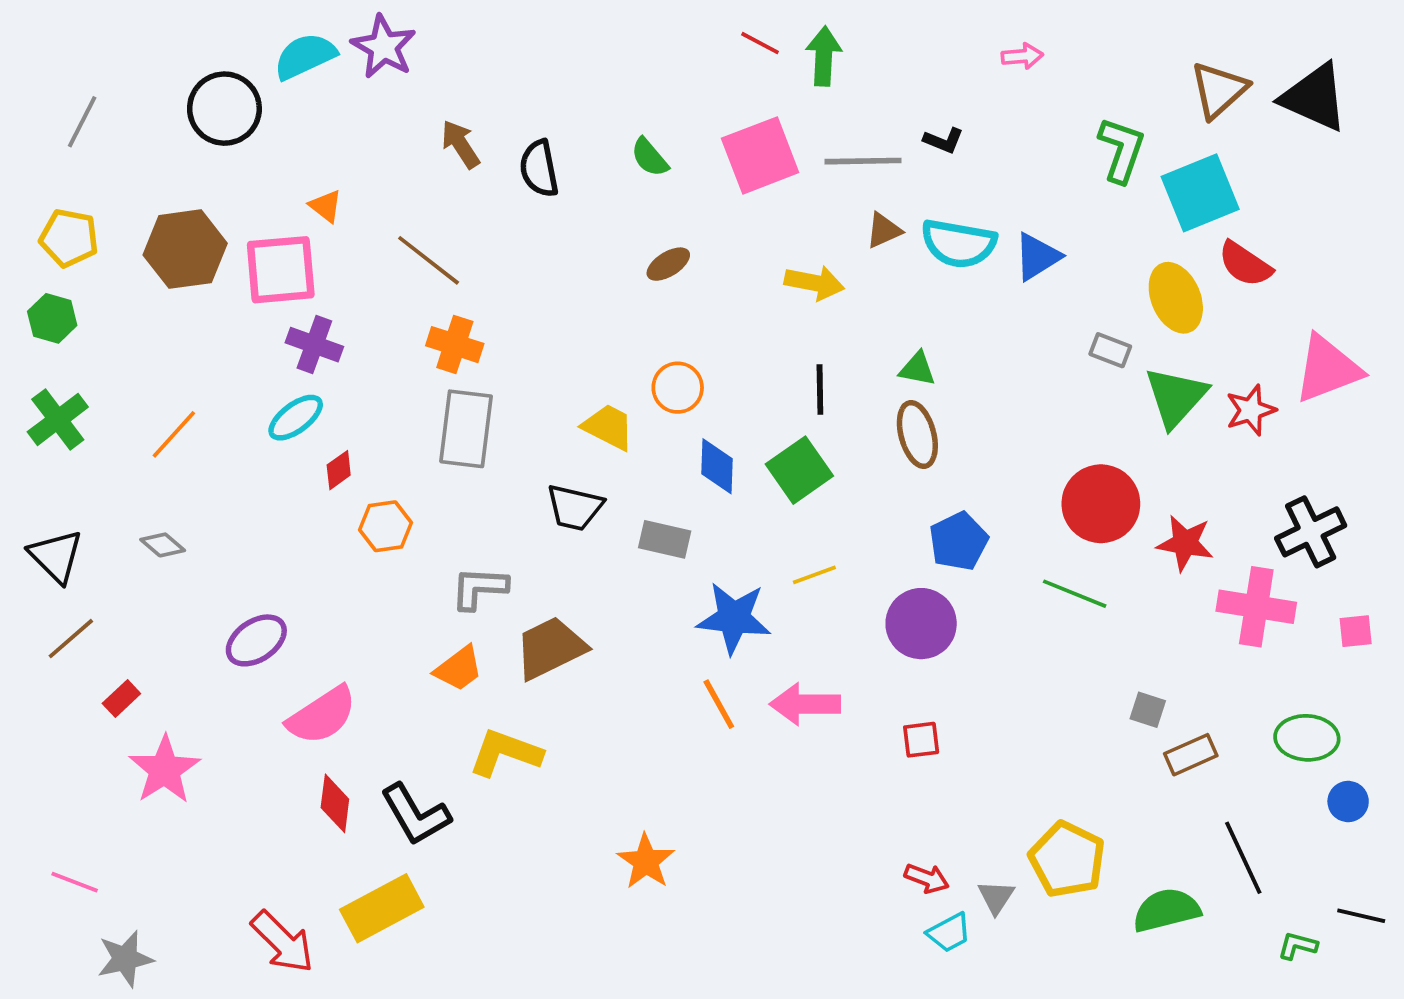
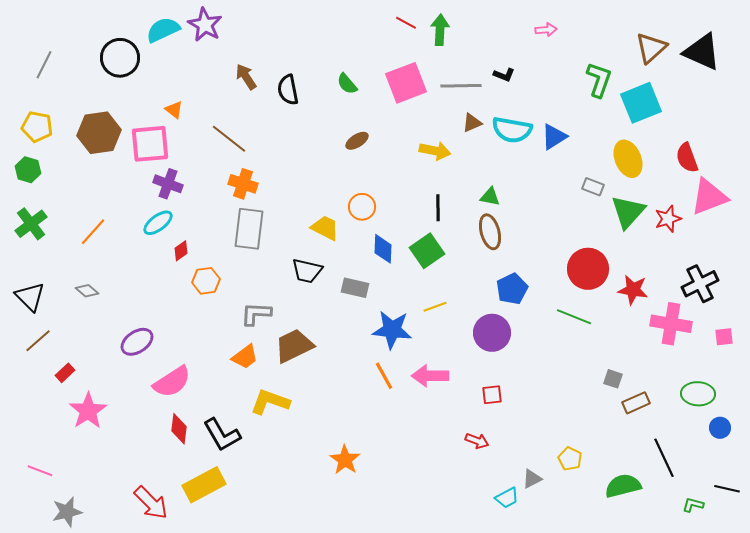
red semicircle: (1245, 264) -> (687, 158), moved, turned 36
yellow pentagon: (1067, 860) -> (570, 459), size x0.6
red arrow: (927, 878) -> (477, 441), moved
gray triangle: (996, 897) -> (532, 479), turned 30

